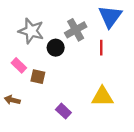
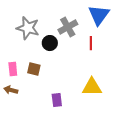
pink rectangle: (19, 65) -> (13, 69), moved, turned 40
purple rectangle: (63, 111) -> (57, 100), turned 40

